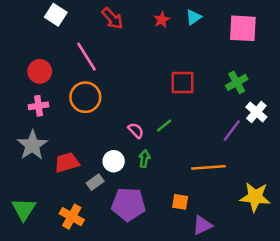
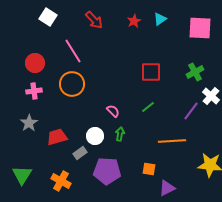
green line: (164, 126) -> (148, 107), moved
gray star: (32, 145) -> (29, 123), size x0.7

